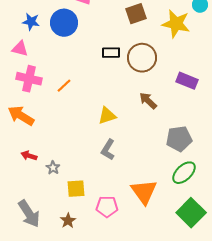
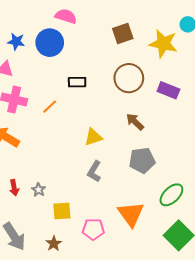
black rectangle: (111, 53) -> (77, 82), moved
purple rectangle: (187, 81) -> (168, 90), moved
gray pentagon: (179, 139) -> (142, 160), moved
red arrow: (29, 156) -> (14, 188), moved, turned -119

